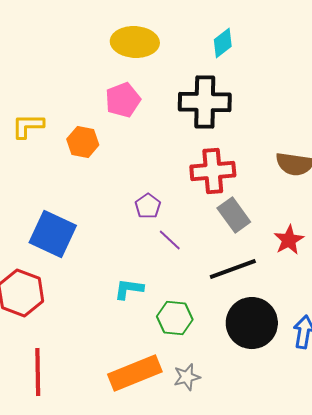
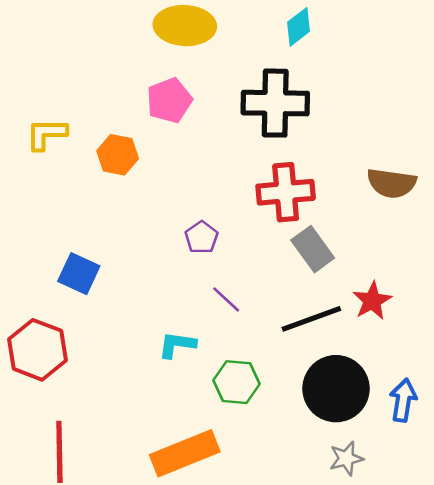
blue square: (53, 234) -> (79, 274), size x0.7
purple line: (170, 240) -> (226, 299), moved
red star: (289, 240) -> (372, 301), moved
gray star: (187, 377) -> (346, 458), moved

